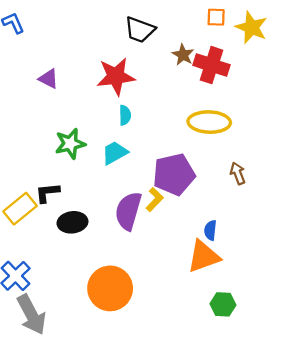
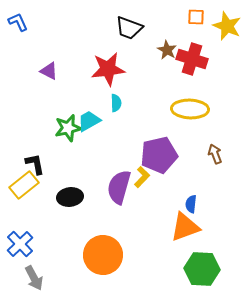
cyan trapezoid: (115, 153) -> (89, 121), moved
black L-shape: (47, 193) -> (35, 164), moved, turned 85
green hexagon: (223, 304) -> (202, 269), size x1.6
gray arrow: (31, 315) -> (34, 278), size x0.7

